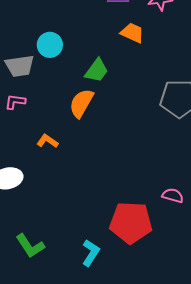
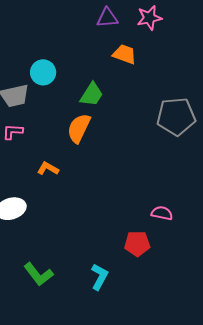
pink semicircle: (173, 196) -> (162, 213), moved
red pentagon: (131, 223) -> (137, 244), size x0.6

